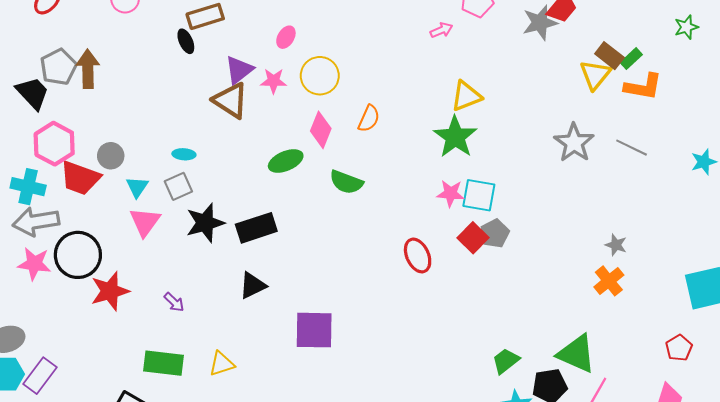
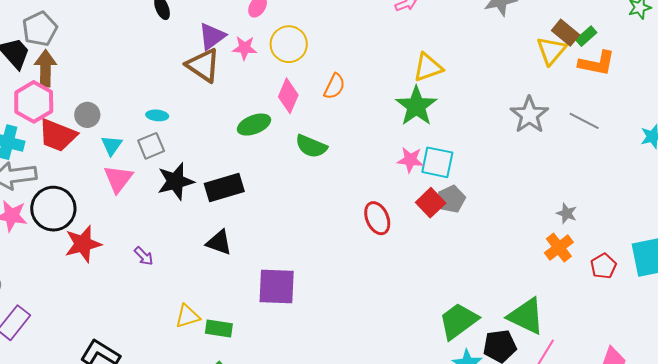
brown arrow: (88, 69) -> (45, 68), moved
black triangle: (253, 286) -> (219, 242), turned 44
red pentagon: (679, 348) -> (603, 266), moved
green trapezoid: (506, 361) -> (458, 321), size x1.5
green rectangle: (163, 363) -> (219, 329), moved, size x0.7

